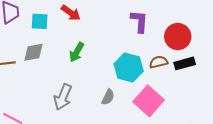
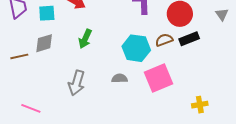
gray semicircle: (108, 97) -> (120, 78), turned -112
pink square: (149, 101) -> (159, 78), turned 32

